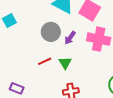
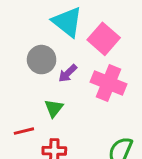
red line: (45, 61) -> (24, 131), moved

